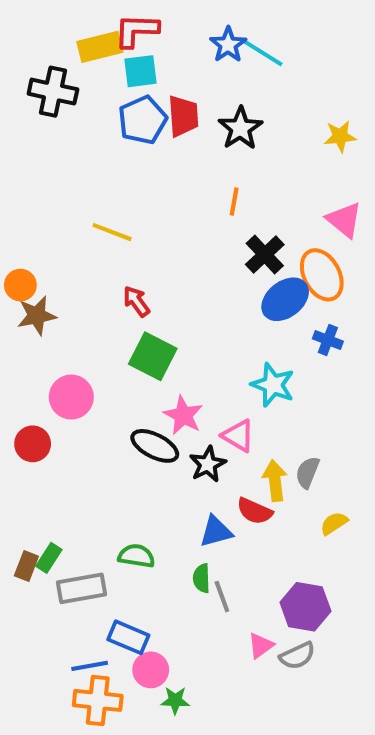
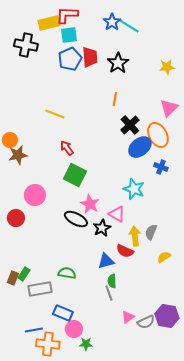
pink triangle: (344, 220) -> (169, 108), turned 36
green semicircle: (202, 578) -> (112, 281), moved
purple hexagon: (305, 607) -> (167, 316), moved
blue line: (90, 666) -> (34, 330), moved

